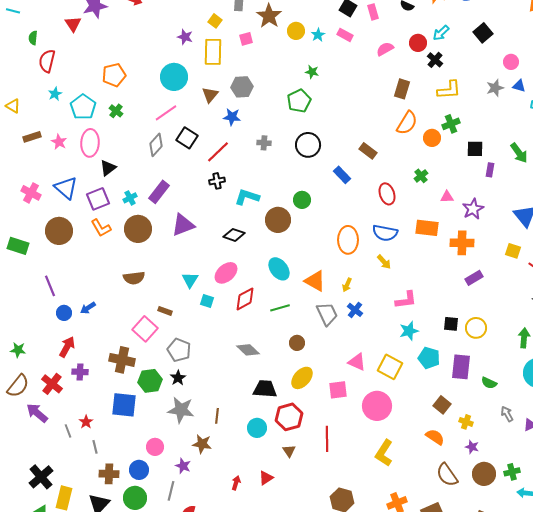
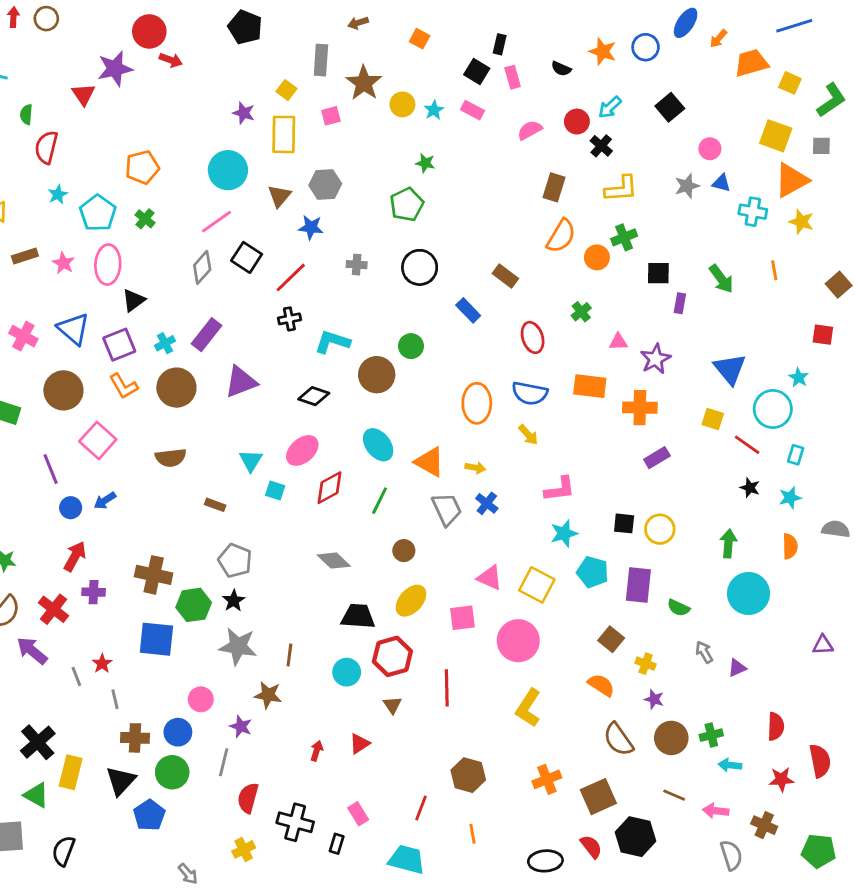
yellow arrow: (347, 285) -> (475, 468), turned -104
green line: (280, 308) -> (380, 501), turned -48
pink square: (145, 329) -> (98, 440), moved

